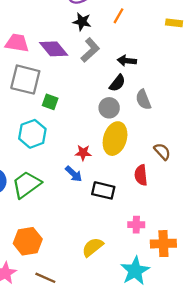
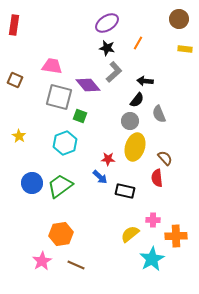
purple diamond: (54, 49) -> (88, 85), moved
brown semicircle: (162, 152) -> (165, 158), moved
yellow semicircle: (93, 247) -> (130, 234), moved

